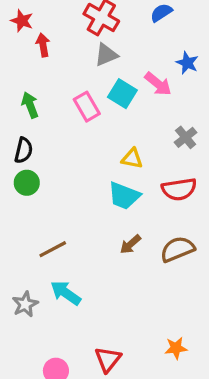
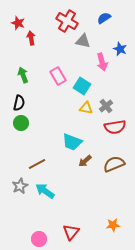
gray triangle: (106, 55) -> (83, 41), moved, turned 35
pink arrow: (158, 84) -> (102, 62), turned 36
cyan square: (122, 94) -> (82, 86), moved
gray cross: (186, 137) -> (106, 106), moved
cyan trapezoid: (124, 196) -> (72, 142), moved
gray star: (25, 304) -> (20, 186), moved

